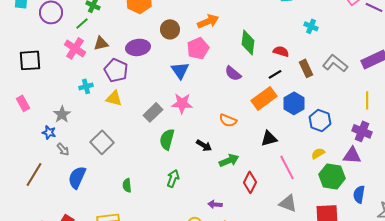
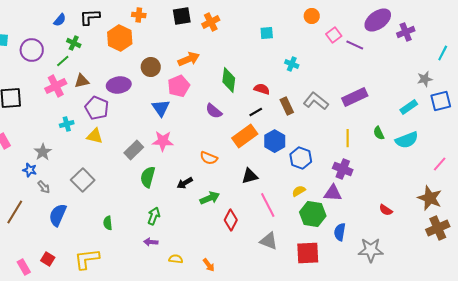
pink cross: (75, 48) -> (56, 86), turned 30
black arrow: (204, 145) -> (185, 183), turned 119
purple arrow: (215, 204) -> (151, 242), moved

